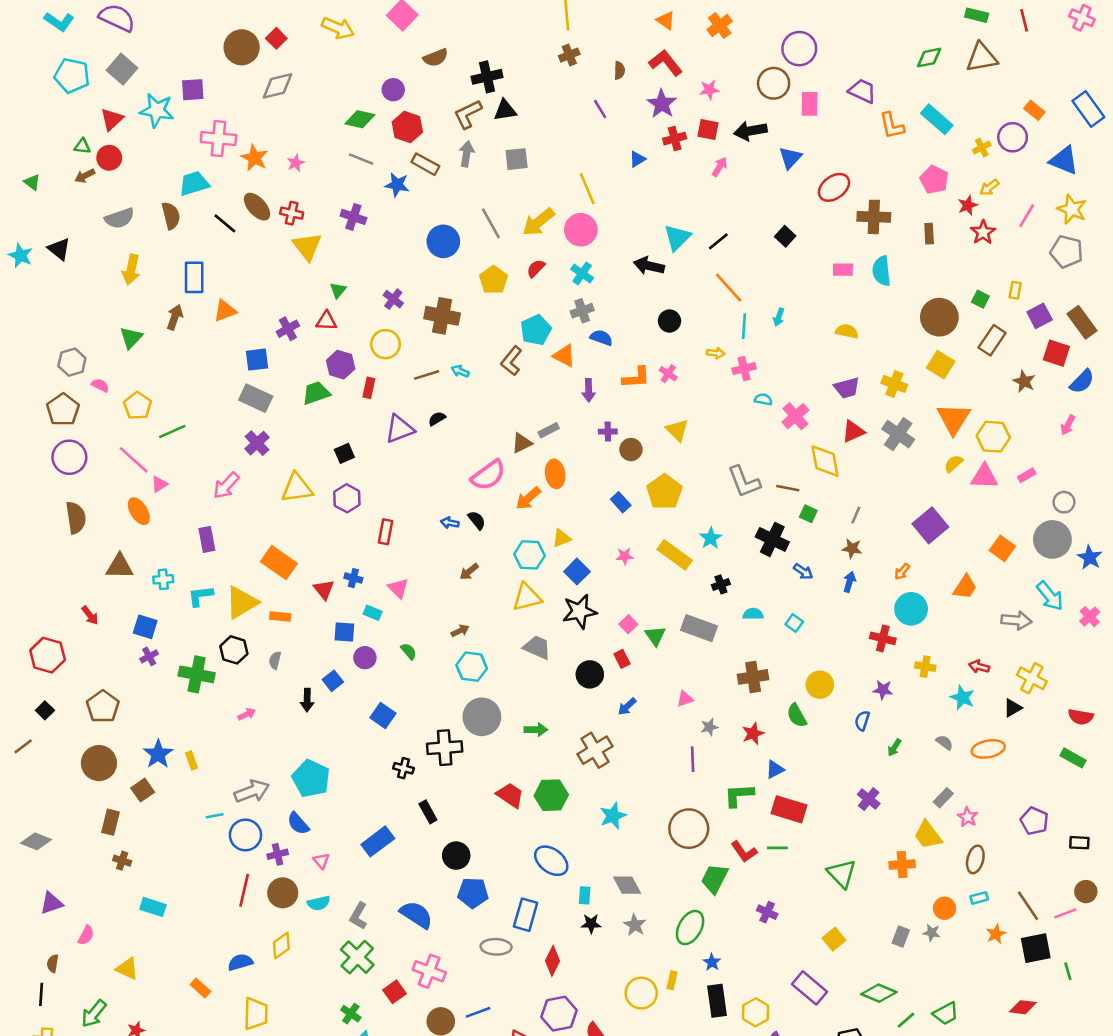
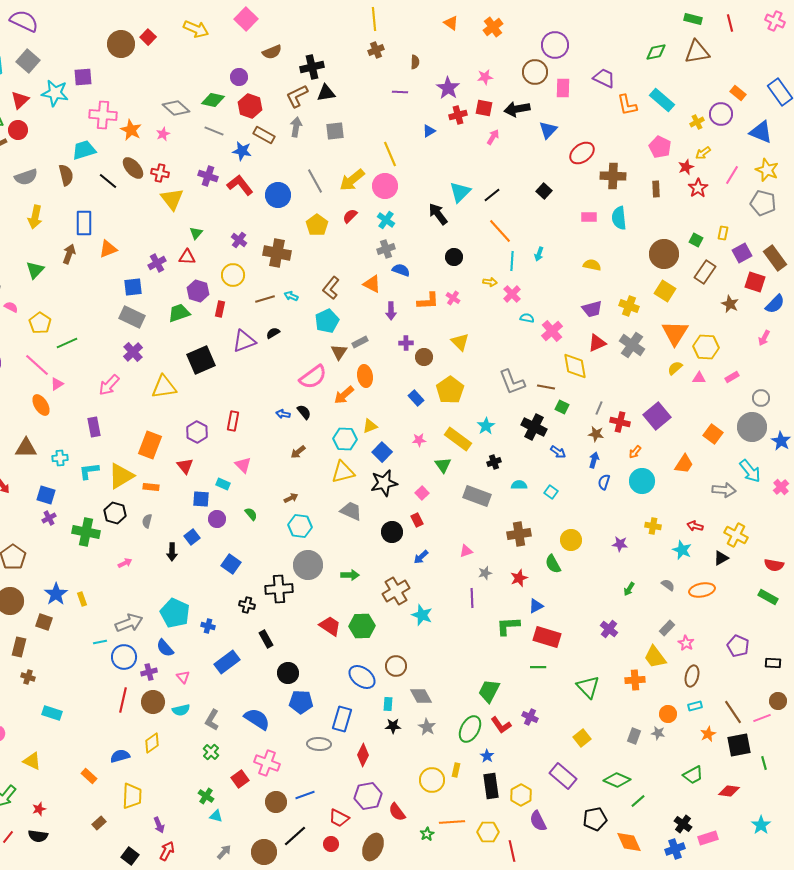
red L-shape: (666, 63) -> (240, 185), moved
gray diamond: (278, 86) -> (176, 108), moved, turned 56
purple line: (600, 109) -> (400, 92), turned -56
black arrow: (649, 266) -> (438, 214), turned 40
cyan pentagon: (536, 330) -> (327, 321), moved
pink cross: (744, 369) -> (512, 294), turned -30
brown triangle: (522, 443) -> (339, 352), turned -30
black square: (344, 453) -> (201, 360), size x1.8
pink triangle: (984, 476) -> (699, 378), size x0.6
purple hexagon: (347, 498) -> (197, 432), moved
orange rectangle: (279, 563) -> (150, 445), turned 76
blue cross: (353, 578) -> (208, 626), moved
green triangle: (655, 636) -> (443, 465), moved
red cross: (883, 638) -> (620, 422), moved
blue semicircle: (862, 721) -> (604, 482), moved
brown square: (143, 790) -> (44, 622), turned -36
cyan star: (613, 816) -> (422, 615), moved, turned -30
brown circle: (689, 829) -> (396, 666), moved, size x0.7
red L-shape: (744, 852) -> (501, 725), moved
green cross: (357, 957) -> (211, 752), size x0.6
green trapezoid: (946, 1014) -> (693, 775), moved

